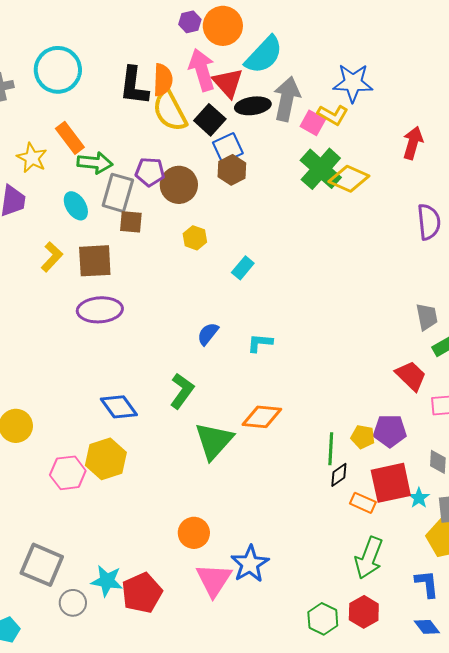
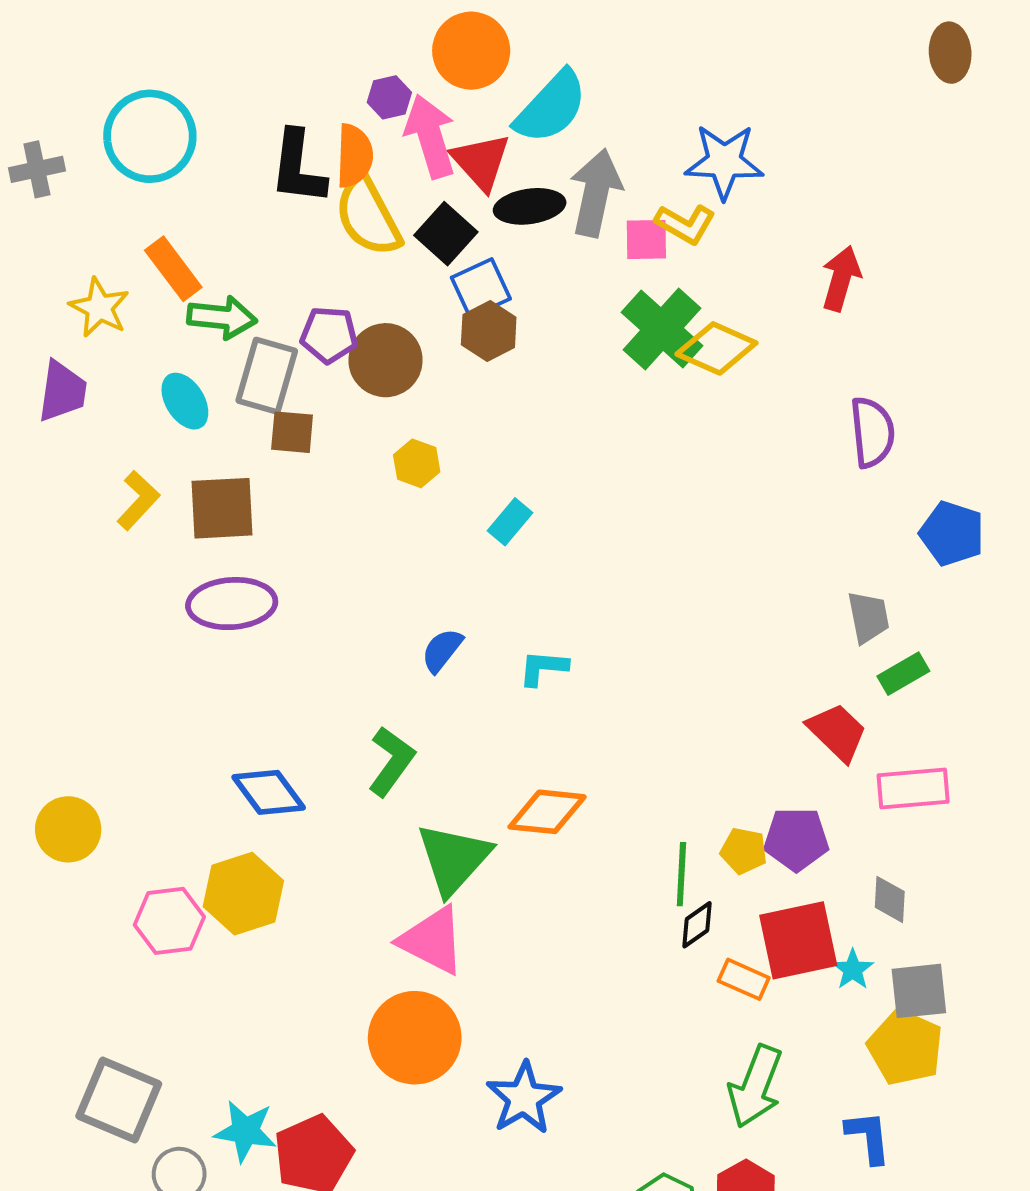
purple hexagon: (190, 22) -> (389, 97), moved
pink square: (313, 123) -> (646, 239), turned -30
orange circle: (194, 533) -> (415, 1038), size x1.5
pink triangle: (214, 580) -> (432, 940), moved, turned -36

